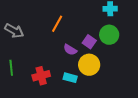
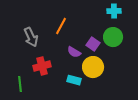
gray arrow: (14, 31) -> (31, 37), moved, turned 36
green line: (11, 68) -> (20, 84), moved
red cross: (41, 76) -> (42, 66), moved

